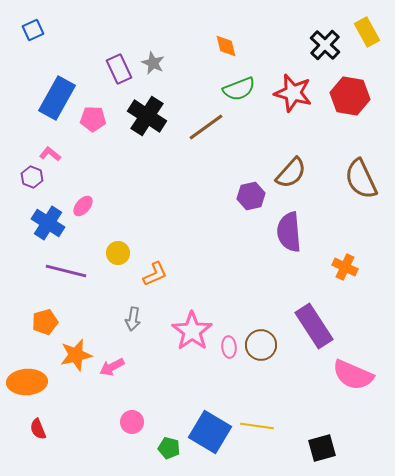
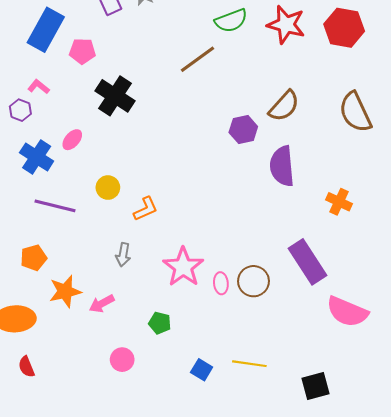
black cross: (147, 116) -> (115, 96), moved
blue square: (210, 432) -> (202, 370), size x0.5
green pentagon: (169, 448) -> (160, 323), moved

